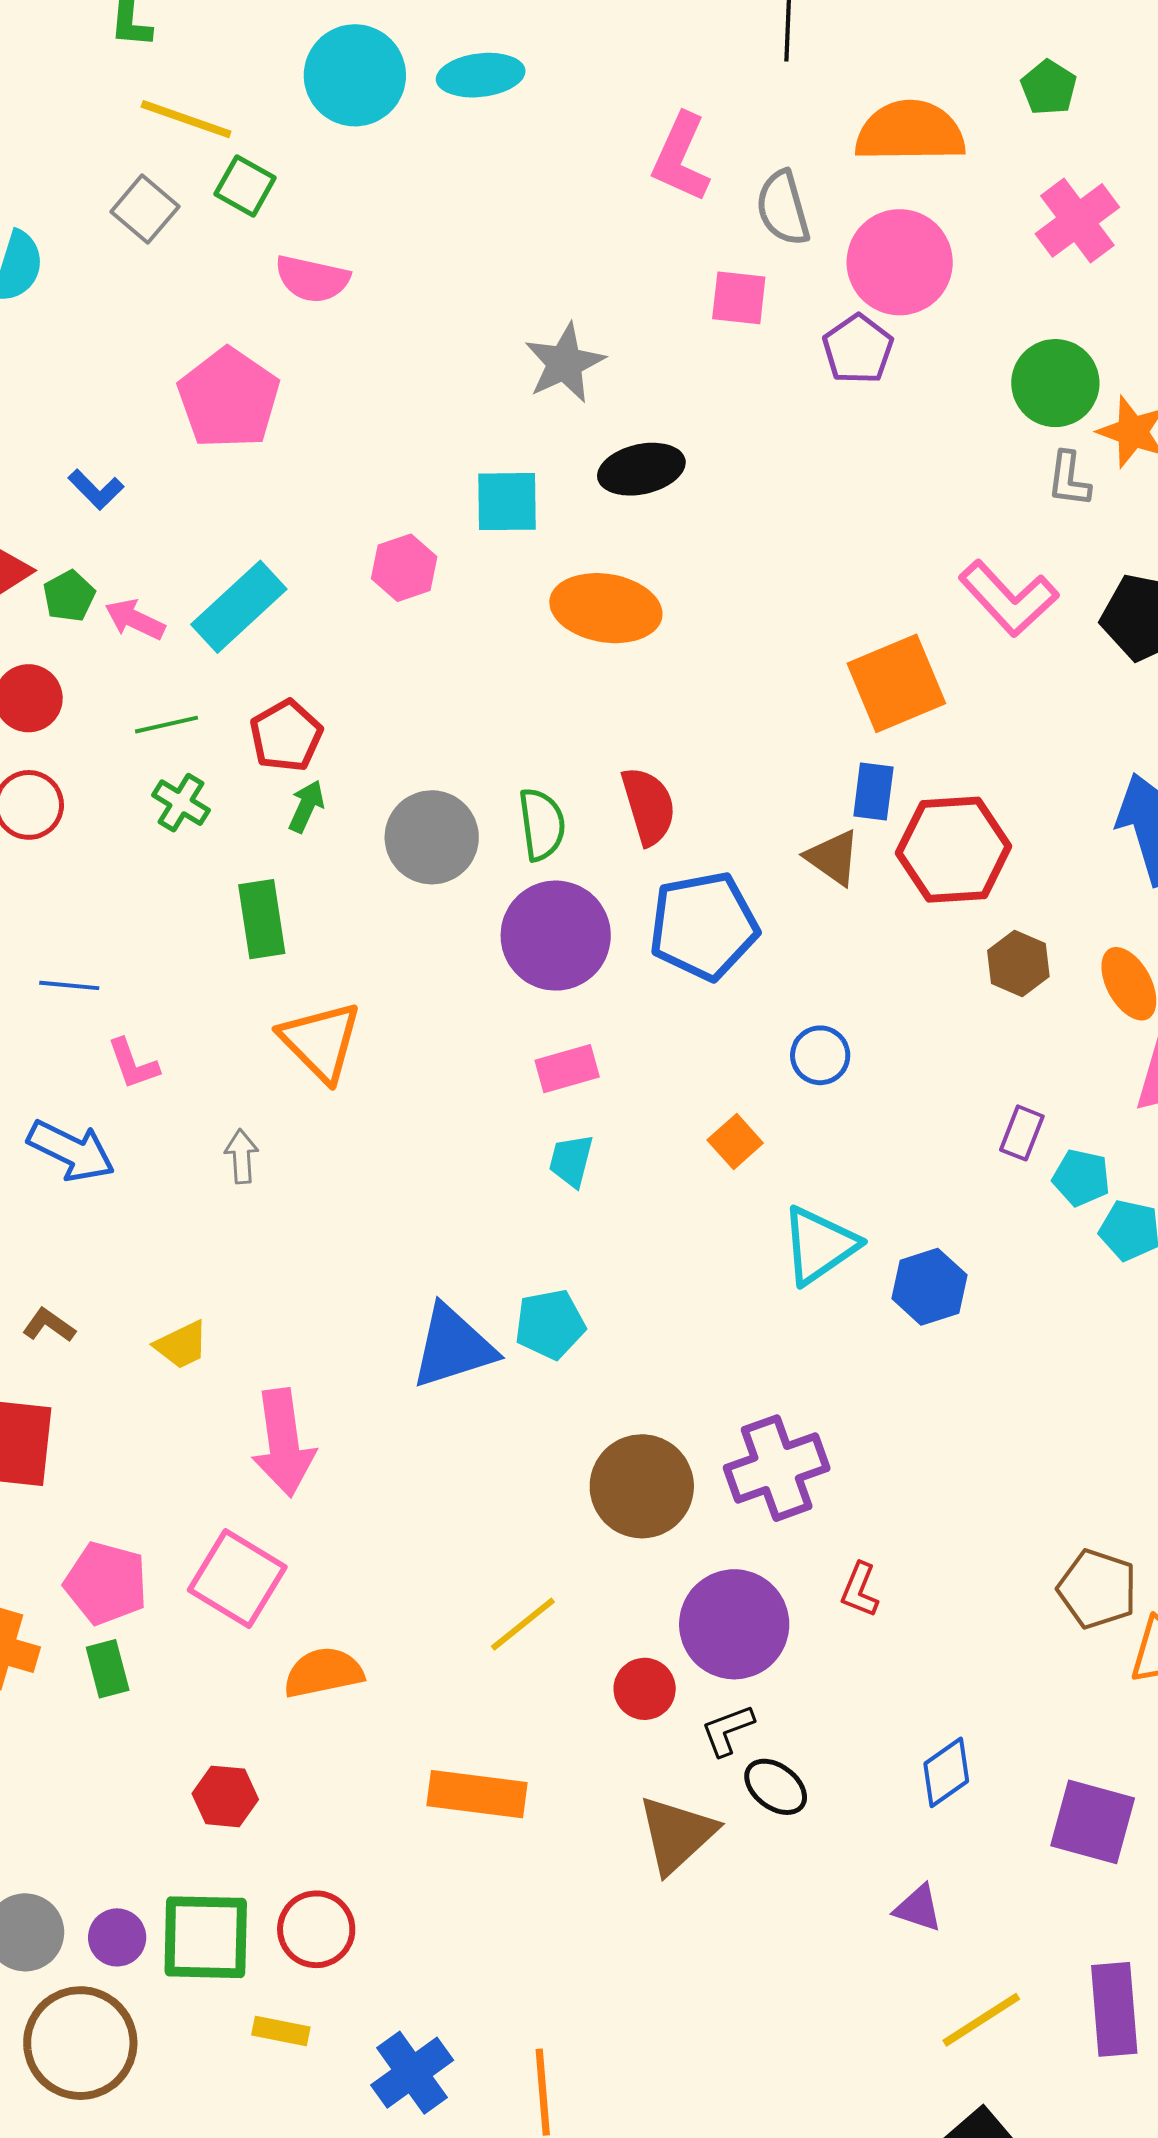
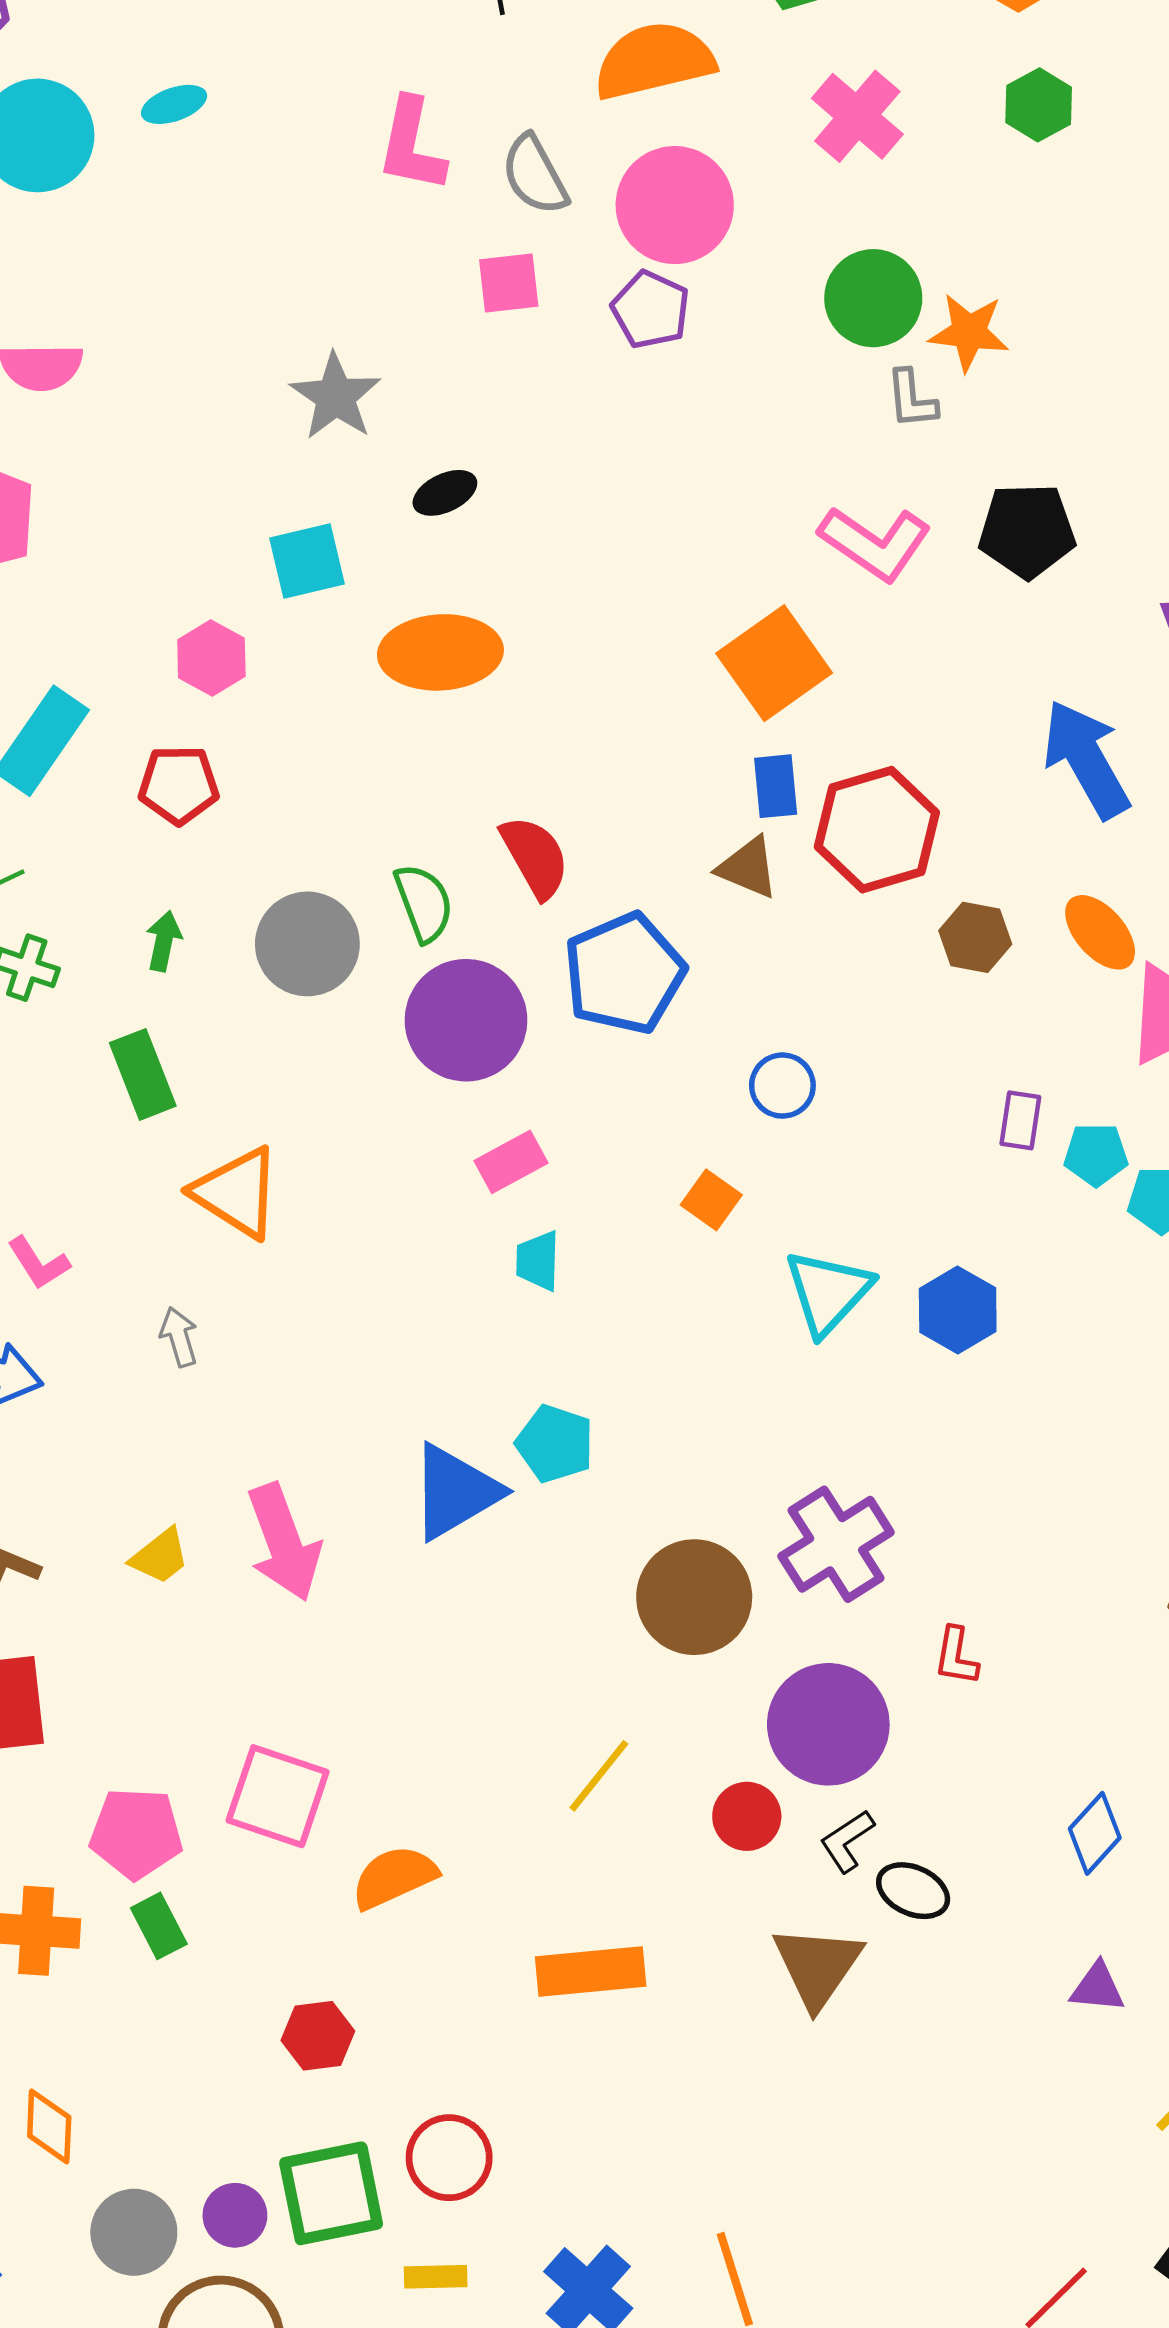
cyan ellipse: (481, 75) -> (174, 104), size x0.7
black ellipse: (641, 469) -> (445, 493), size x0.7
red pentagon: (286, 736) -> (179, 785), moved, turned -30
cyan pentagon: (550, 1324) -> (555, 1444), turned -30
pink arrow: (283, 1443) -> (284, 1542), moved

